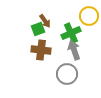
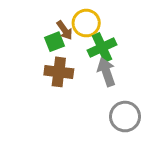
yellow circle: (89, 16) -> (86, 23), moved
gray circle: (67, 74) -> (125, 117), moved

